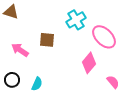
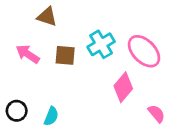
brown triangle: (11, 12) -> (47, 17), moved
cyan cross: (76, 20) -> (101, 44), moved
pink arrow: (20, 50) -> (28, 54), moved

